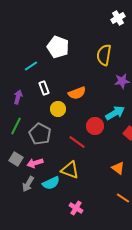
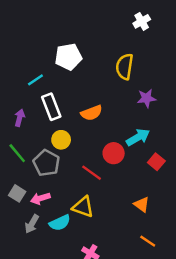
white pentagon: (58, 47) -> (68, 57), turned -30
white rectangle: (44, 88) -> (51, 107), size x1.5
yellow circle: (58, 109) -> (61, 140), moved
green line: (16, 126) -> (17, 153), turned -66

